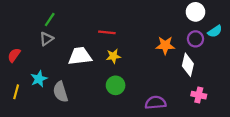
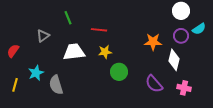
green line: (50, 19) -> (68, 18), moved, turned -56
green circle: (116, 85) -> (119, 72), moved
purple semicircle: (156, 103) -> (154, 84), moved, turned -126

